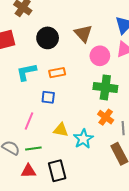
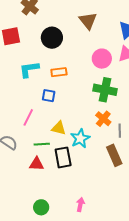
brown triangle: (83, 33) -> (88, 21), moved
green line: (33, 149) -> (42, 144), moved
red triangle: (28, 171) -> (37, 164), moved
black rectangle: (57, 171) -> (63, 157), moved

